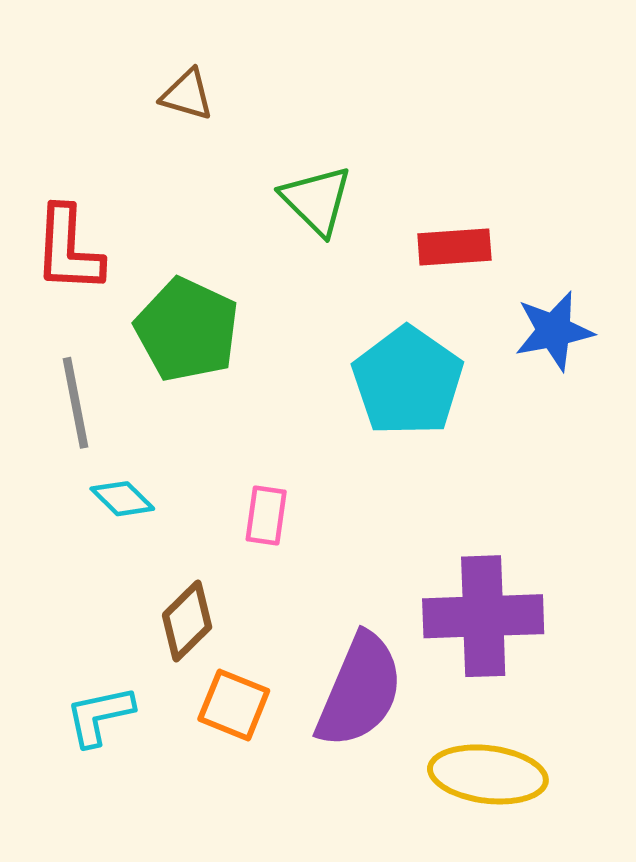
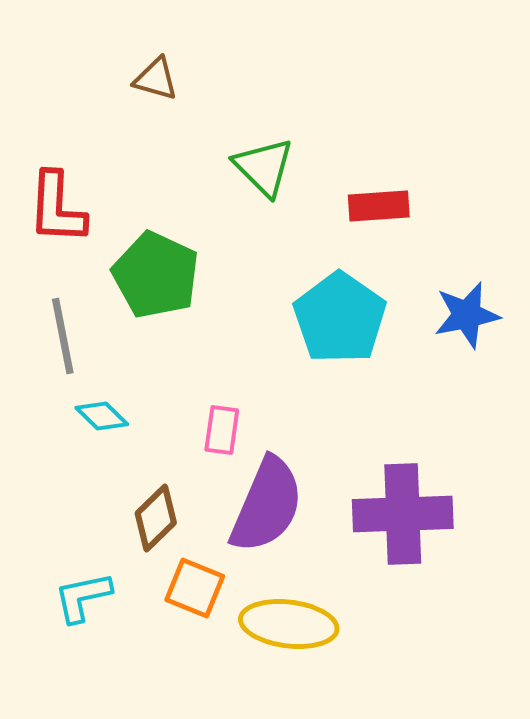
blue star: (554, 331) -> (467, 315), moved
purple semicircle: (360, 691) -> (267, 505), moved
yellow ellipse: (488, 774) -> (289, 624), moved

